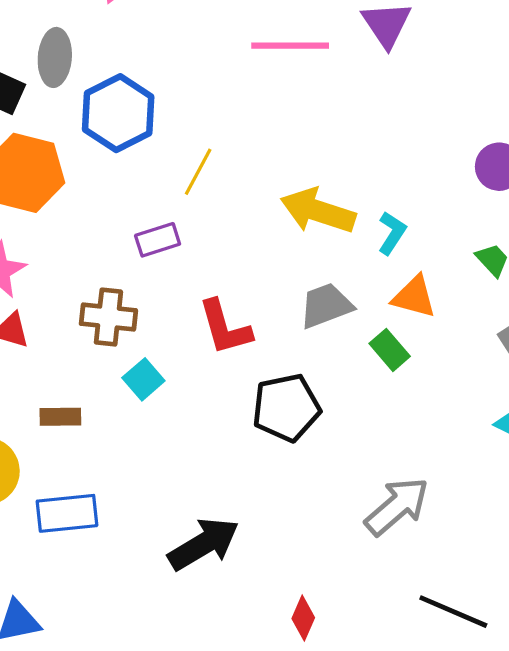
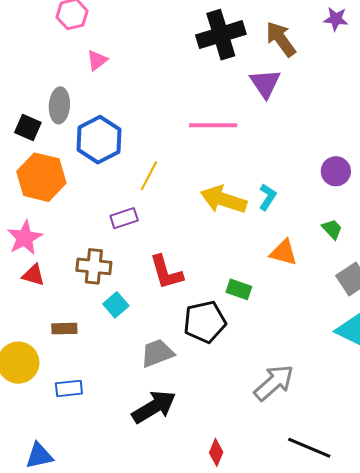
pink line: (290, 46) -> (213, 125), moved
cyan L-shape: (392, 233) -> (268, 197), moved
gray trapezoid: (326, 306) -> (157, 353), moved
green rectangle: (390, 350) -> (239, 289), moved, turned -30
blue rectangle: (67, 513) -> (69, 388), size x0.7

